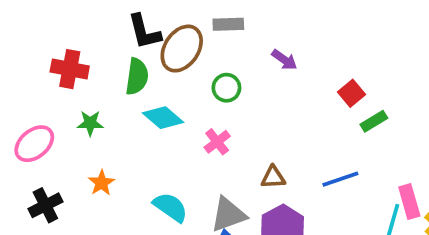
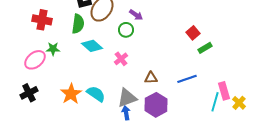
purple arrow: (284, 60) -> (136, 15), moved
pink ellipse: (34, 144) -> (35, 60), moved
orange star: (101, 183) -> (71, 94), moved, size x1.5

